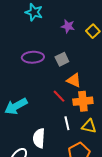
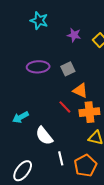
cyan arrow: (16, 106) -> (21, 117), size x0.7
white line: (67, 123) -> (61, 158), moved
white semicircle: (39, 138) -> (44, 136), moved, turned -42

